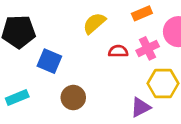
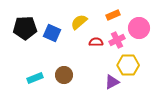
blue square: (49, 61) -> (52, 33), moved
cyan rectangle: (17, 98) -> (35, 78), moved

